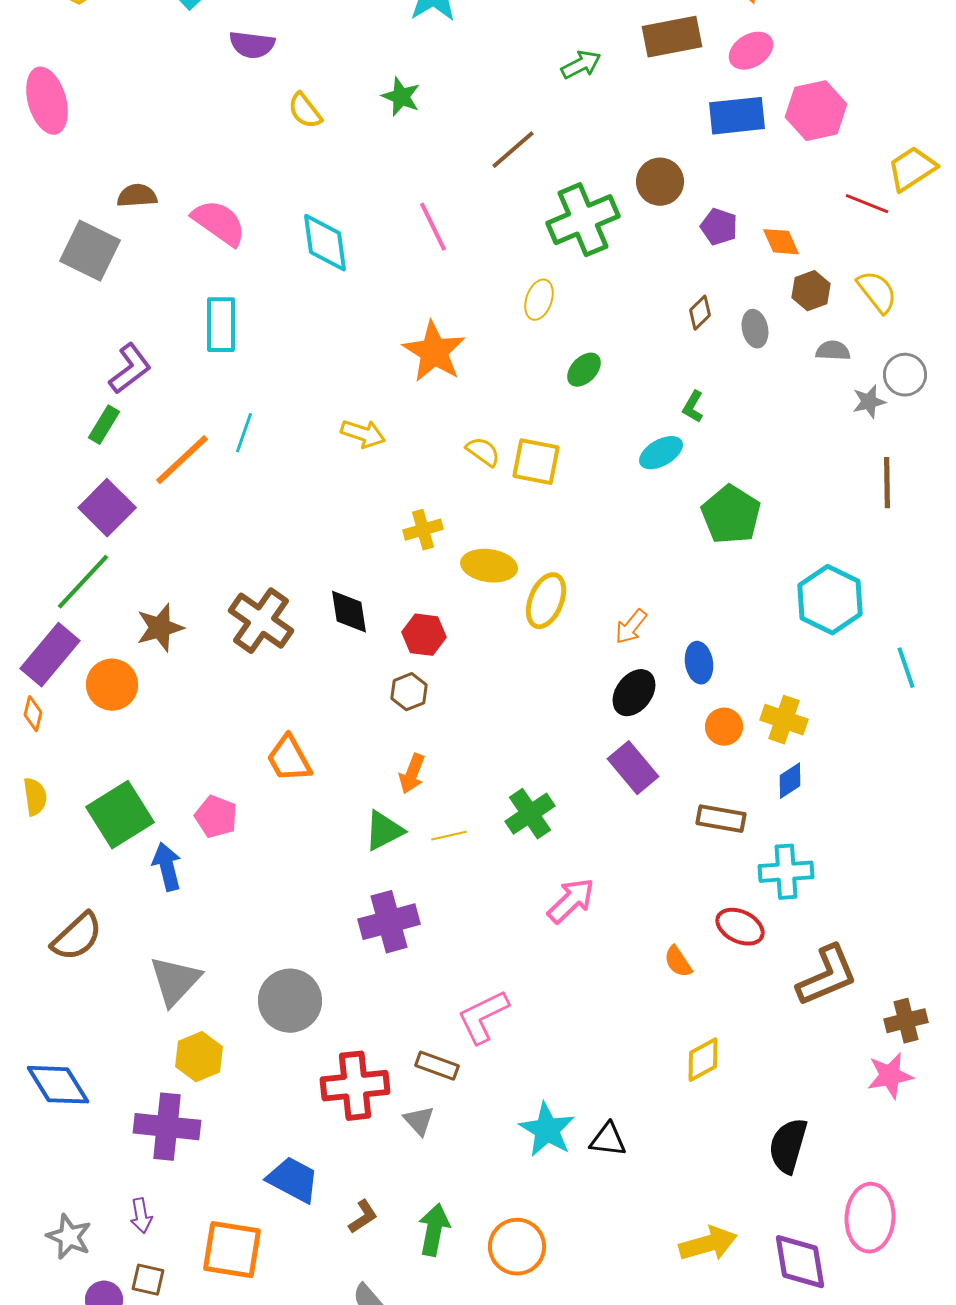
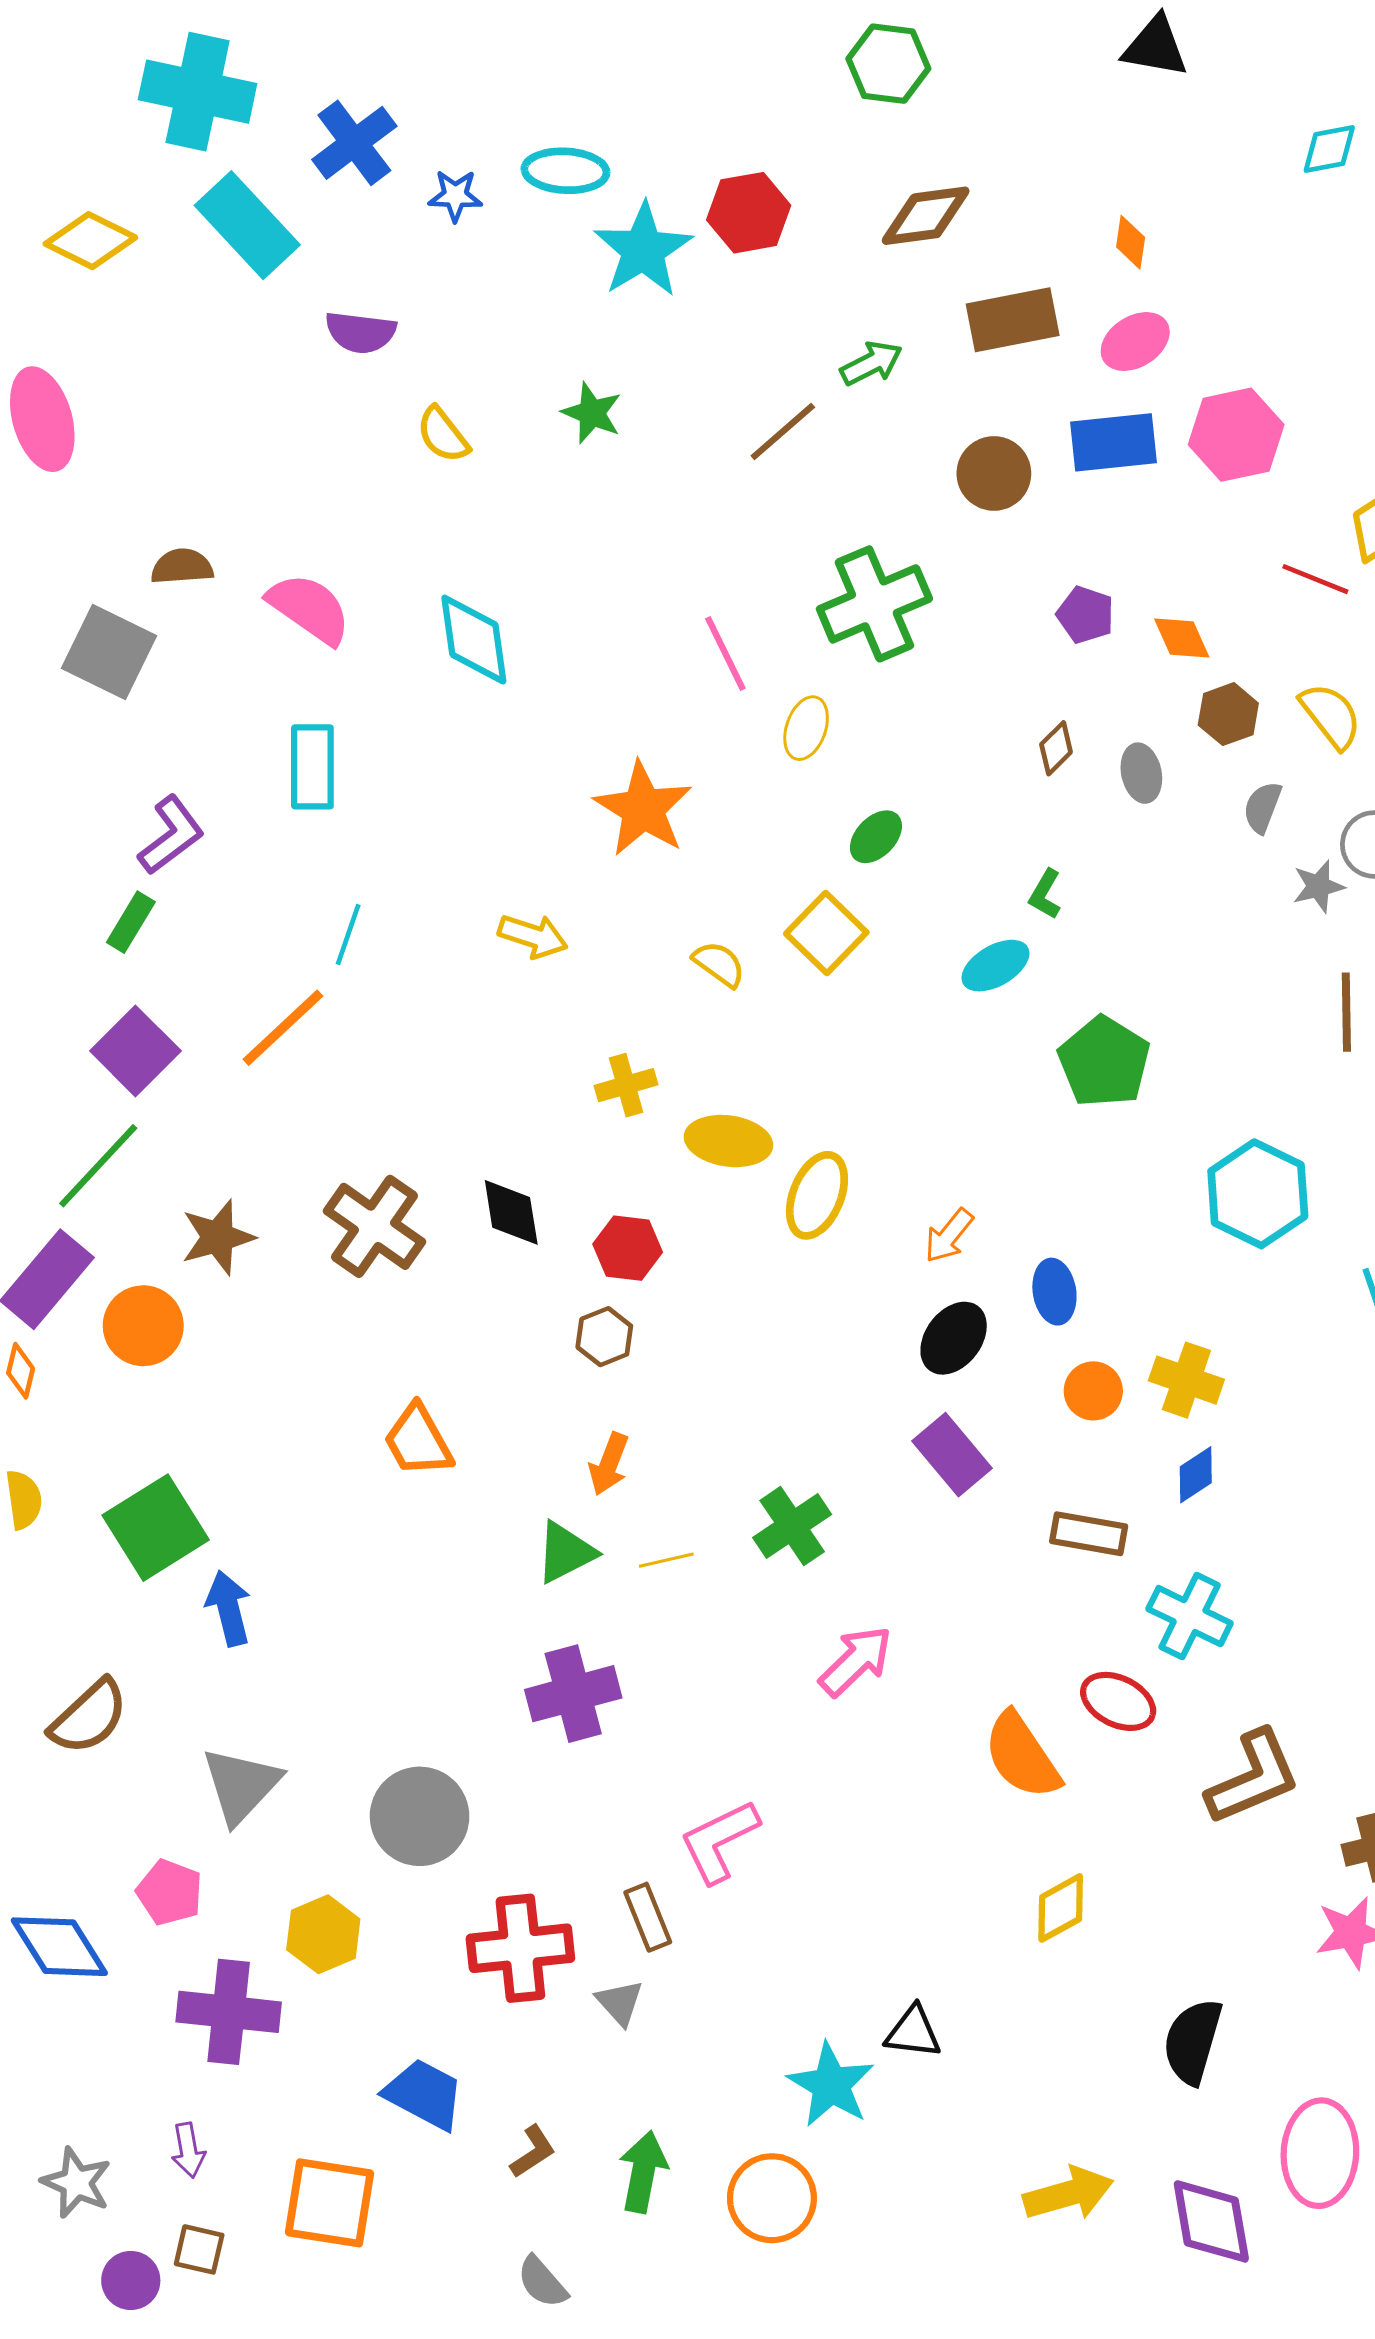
brown line: (513, 150) -> (783, 432), moved
brown circle: (660, 182) -> (994, 473), moved
pink line: (433, 227) -> (725, 654), moved
gray semicircle: (833, 351) -> (1262, 807), turned -72
orange line: (182, 460) -> (283, 1028), moved
yellow square: (536, 462) -> (826, 933), moved, turned 33
pink pentagon: (216, 817) -> (170, 1892), moved
cyan cross: (786, 872) -> (1190, 1616), turned 30
orange semicircle: (678, 962) -> (1022, 1756), size x1.8
yellow hexagon: (199, 1057) -> (323, 1934), moved
brown rectangle: (437, 1066) -> (648, 1917), turned 48
cyan star: (547, 1130) -> (831, 2085), moved

